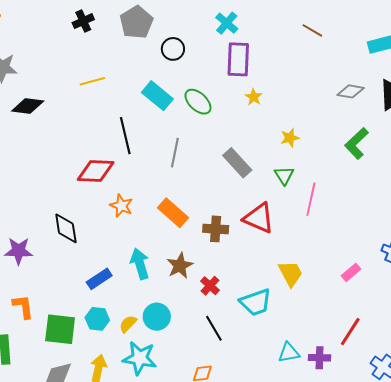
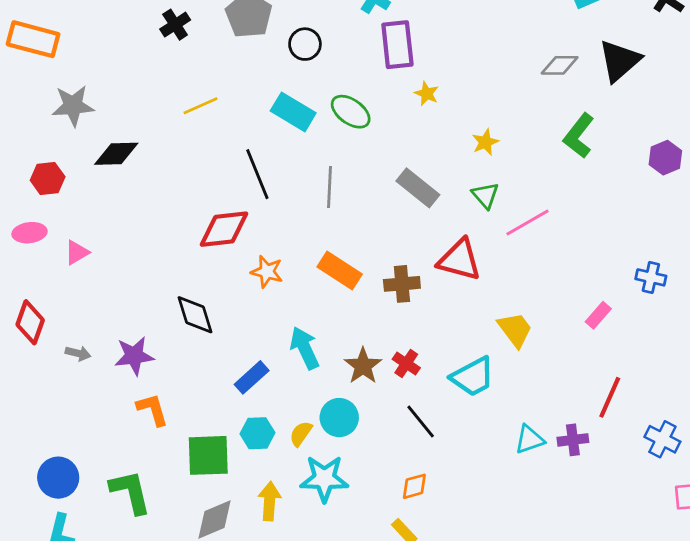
pink line: (311, 199) -> (527, 223), turned 56
brown star: (180, 266) -> (363, 366), moved
orange L-shape: (23, 307) -> (153, 409), moved

